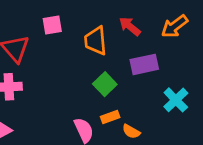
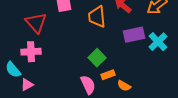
green square: (105, 84) -> (97, 58), moved
cyan cross: (176, 100) -> (158, 42), moved

